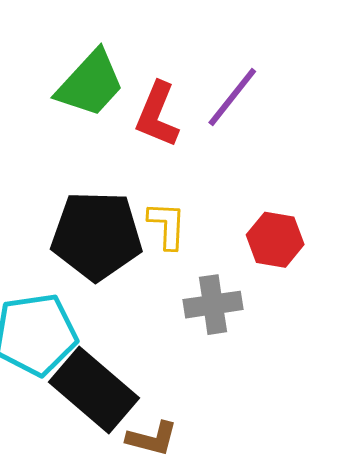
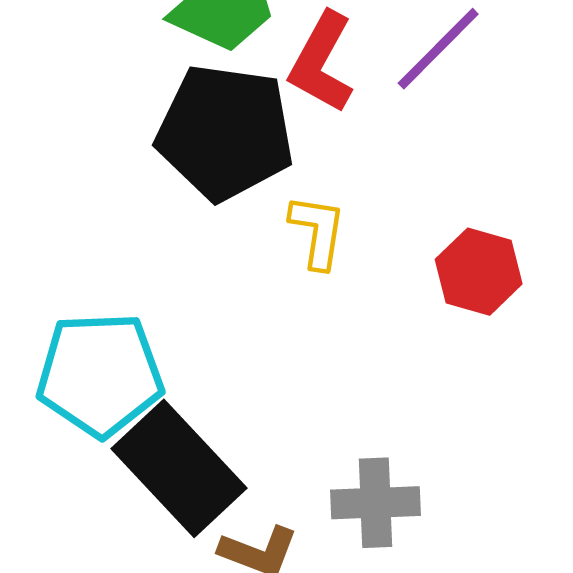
black pentagon: (97, 236) -> (225, 132), moved
gray cross: (213, 305) -> (375, 503), moved

